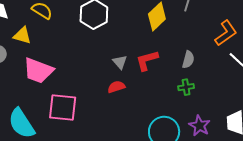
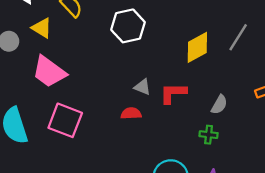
gray triangle: (120, 62) -> (142, 87), turned -42

